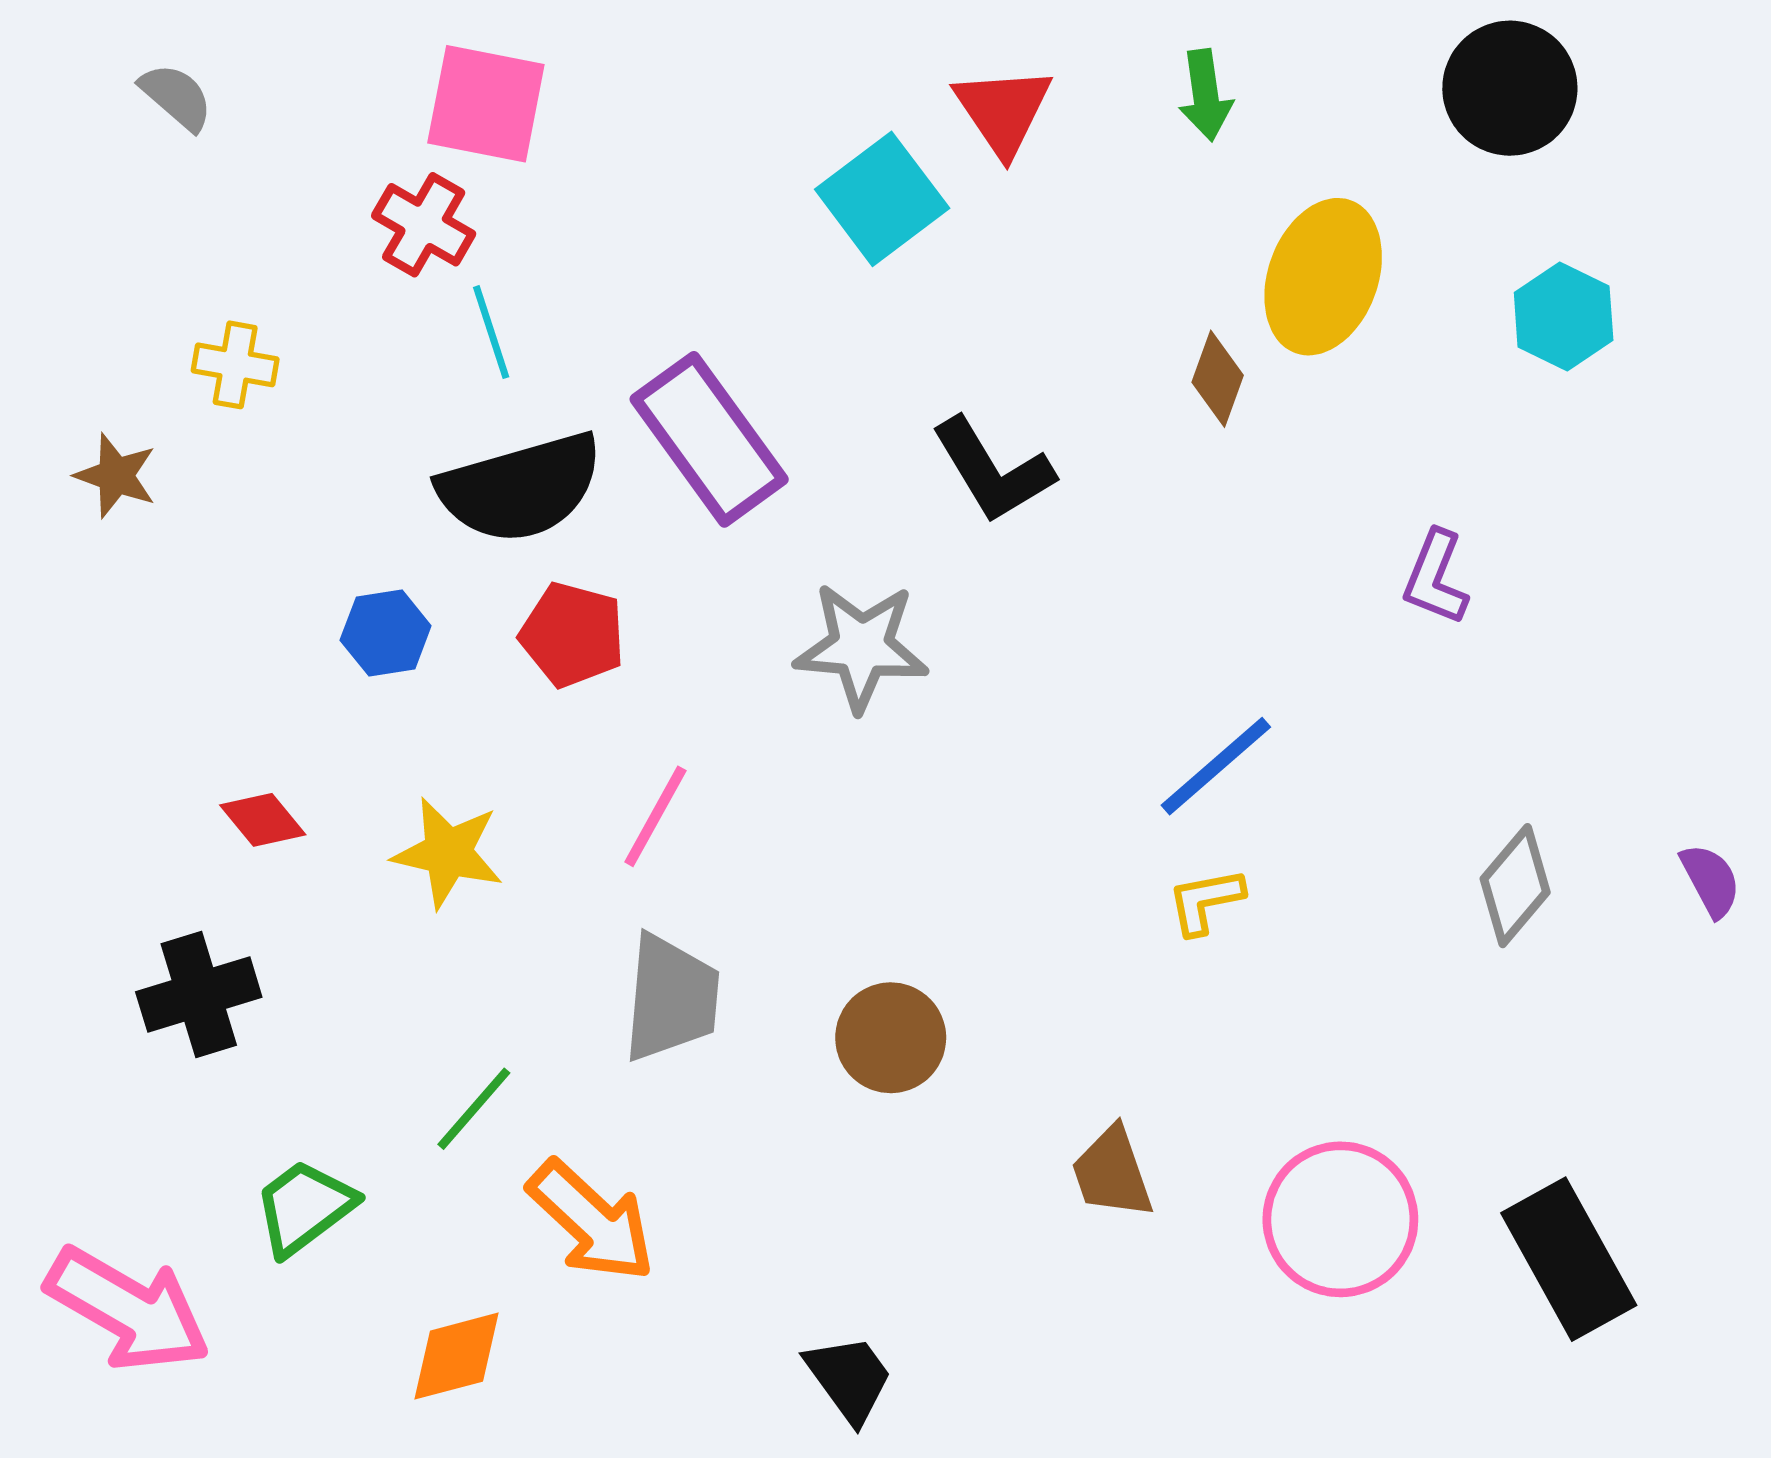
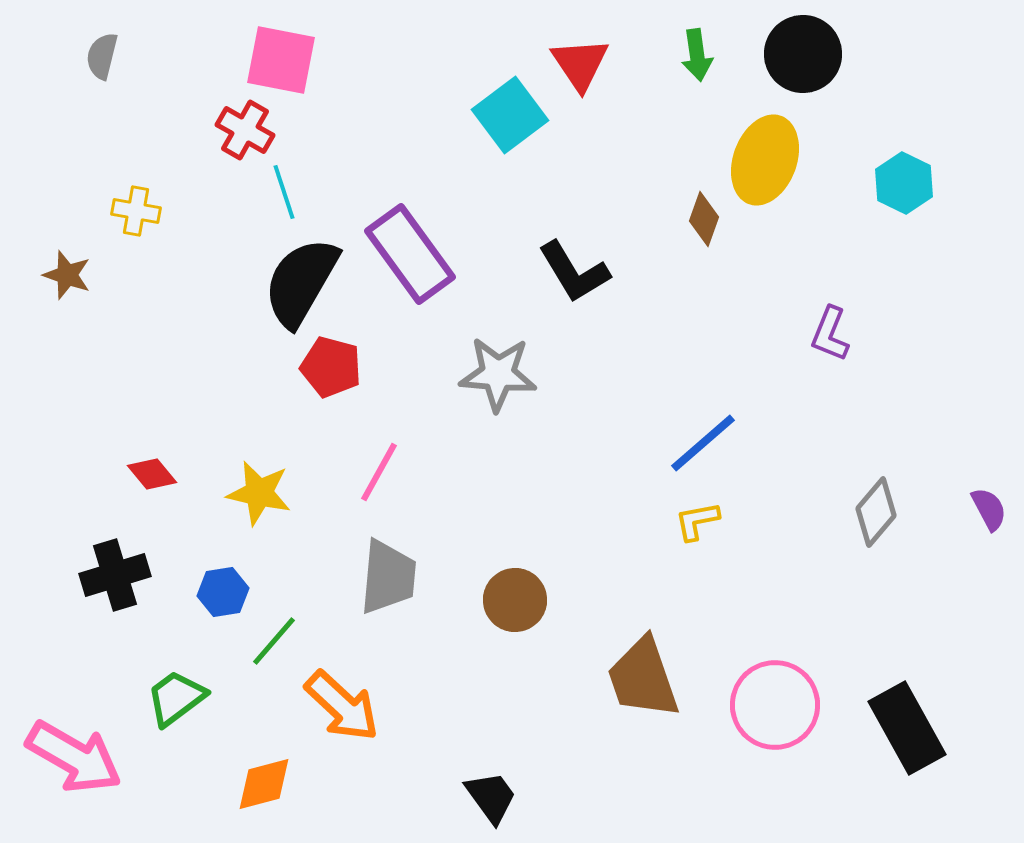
black circle: (1510, 88) -> (803, 54), moved
gray semicircle: (176, 97) -> (102, 56), turned -117
black semicircle: (521, 488) -> (301, 282), turned 136
blue hexagon: (386, 633) -> (223, 592), moved
brown trapezoid: (1112, 1173) -> (643, 678), size x1.5

